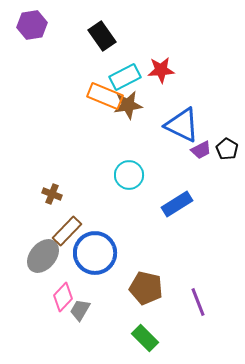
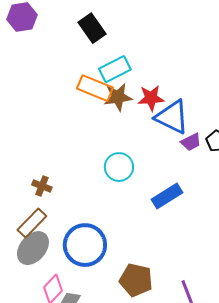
red star: (161, 70) -> (151, 98), moved
brown rectangle: (67, 231) -> (32, 223), moved

